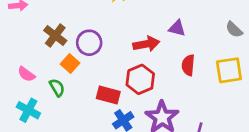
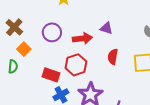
purple circle: (89, 43) -> (52, 32), moved
green semicircle: (57, 88) -> (13, 67), turned 32

